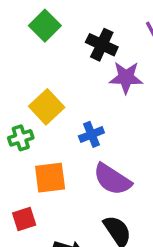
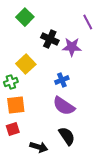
black cross: (102, 45) -> (50, 39), moved
blue cross: (91, 134) -> (62, 80), moved
orange square: (50, 178) -> (16, 105), moved

